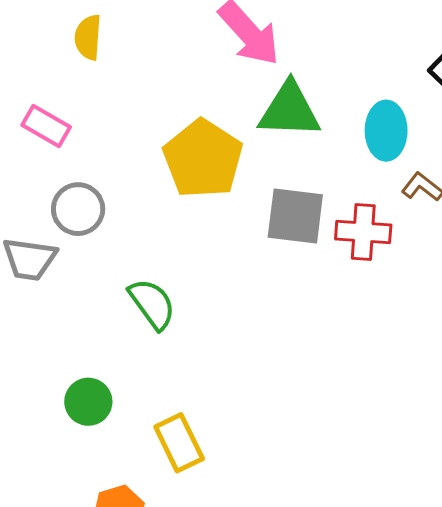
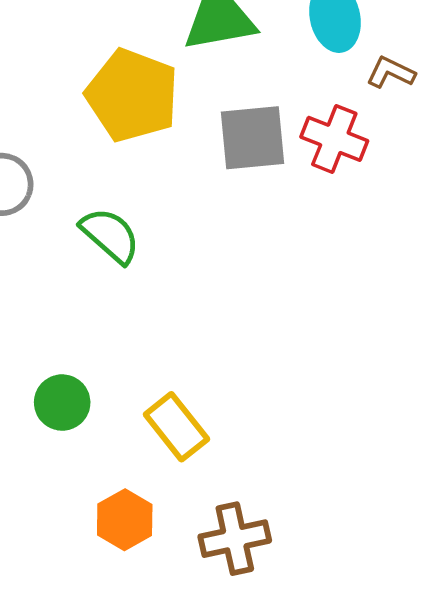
red cross: (363, 232) -> (334, 139), turned 30
green semicircle: (152, 304) -> (110, 235), moved

